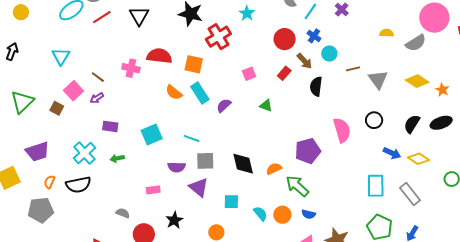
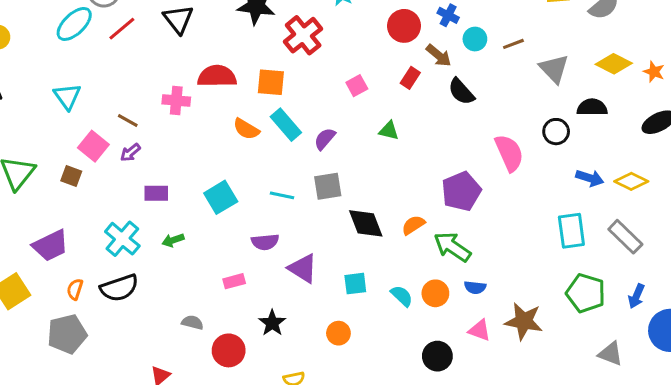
brown line: (353, 69) -> (513, 44), moved
black semicircle: (316, 86) -> (461, 92), turned -42
black semicircle: (412, 124) -> (592, 107), moved, turned 66
gray square: (205, 161) -> (328, 186), moved

